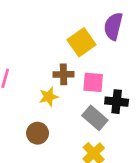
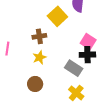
brown cross: (63, 74) -> (39, 36), moved
pink square: (93, 82) -> (88, 42), moved, turned 35

